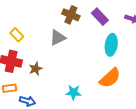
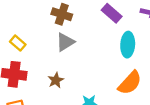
brown cross: (71, 15) -> (62, 14), moved
brown star: (36, 69) -> (56, 80), moved

